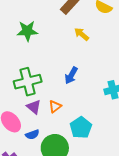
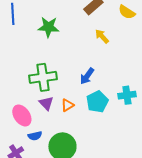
cyan pentagon: (81, 128) -> (97, 102), moved
blue semicircle: (32, 135) -> (35, 136), moved

